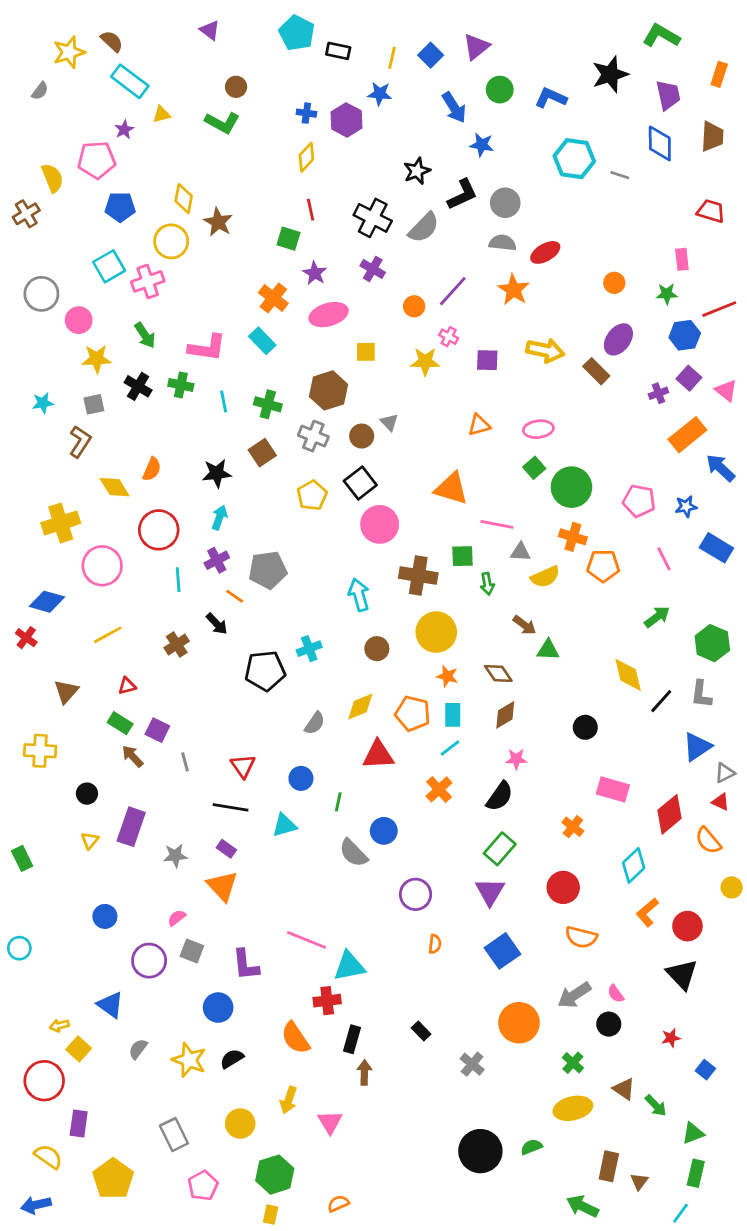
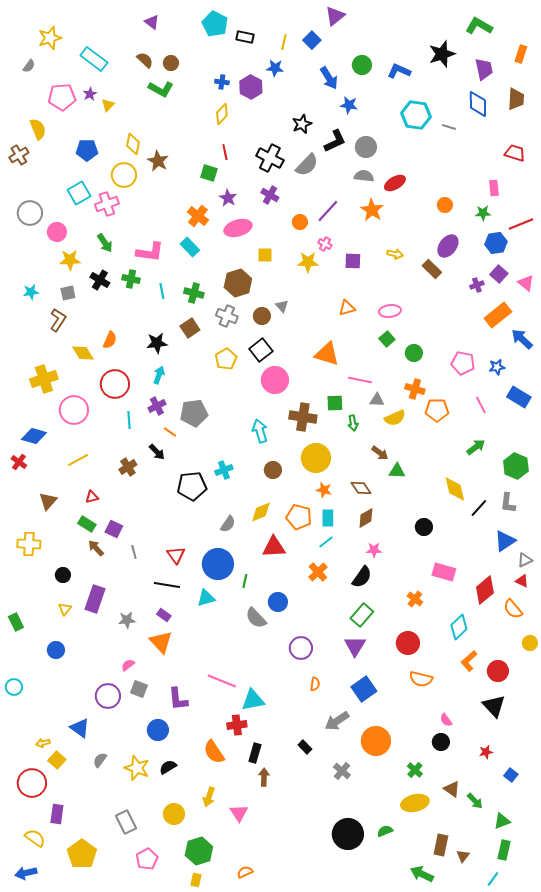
brown semicircle: (112, 41) -> (145, 60), moved
purple triangle: (476, 47) -> (335, 16), moved
yellow triangle: (162, 114) -> (108, 105), moved, turned -32
pink pentagon: (97, 160) -> (62, 97), moved
yellow arrow: (545, 350) -> (395, 254), size x0.6
green circle: (571, 487) -> (414, 353), size x0.6
blue circle: (301, 778) -> (218, 564), size x1.8
blue circle: (105, 916) -> (56, 650), moved
gray arrow: (574, 995) -> (337, 721), moved

